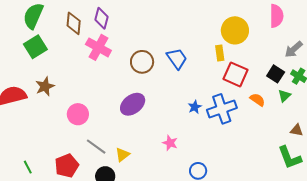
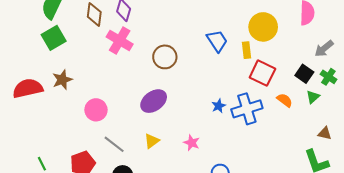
blue trapezoid: (177, 59) -> (217, 41), moved
yellow triangle: (122, 155) -> (152, 141), moved

